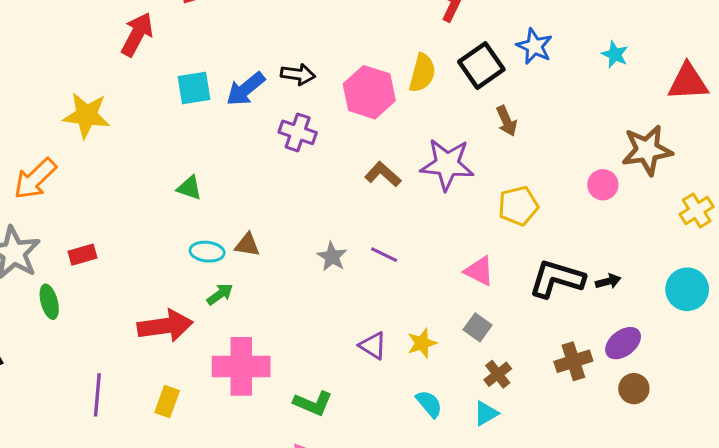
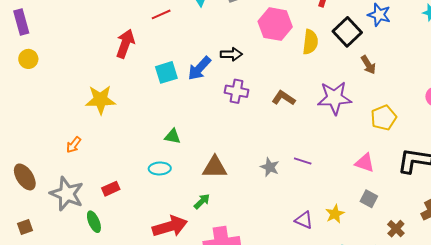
pink hexagon: (369, 92) -> (275, 24), moved
brown L-shape: (383, 174) -> (283, 98), moved
orange arrow: (35, 179) -> (74, 145), size x0.6
brown triangle: (247, 245) -> (215, 167), size x1.5
cyan ellipse: (207, 252) -> (160, 168), moved
brown cross: (498, 374) -> (396, 229), moved

